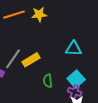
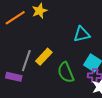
green semicircle: (48, 81) -> (66, 72), size x1.5

